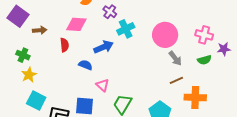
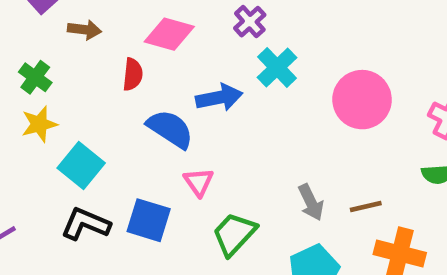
cyan cross: (126, 29) -> (277, 68), turned -30
gray arrow: (175, 58) -> (311, 202), moved
blue semicircle: (85, 65) -> (170, 129), size x1.5
cyan square: (36, 100) -> (81, 166), moved

